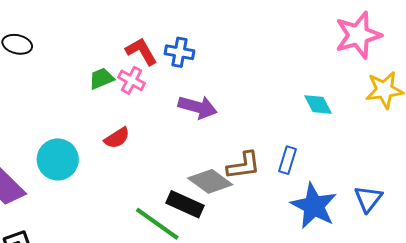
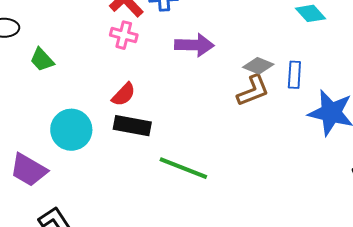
green trapezoid: (102, 78) -> (42, 60), moved, turned -96
gray diamond: (210, 181) -> (258, 66), moved, size x0.7
black rectangle: (185, 204) -> (132, 126), moved

